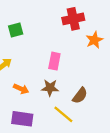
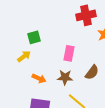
green square: (16, 30) -> (34, 37), moved
brown semicircle: (80, 95) -> (92, 72), moved

